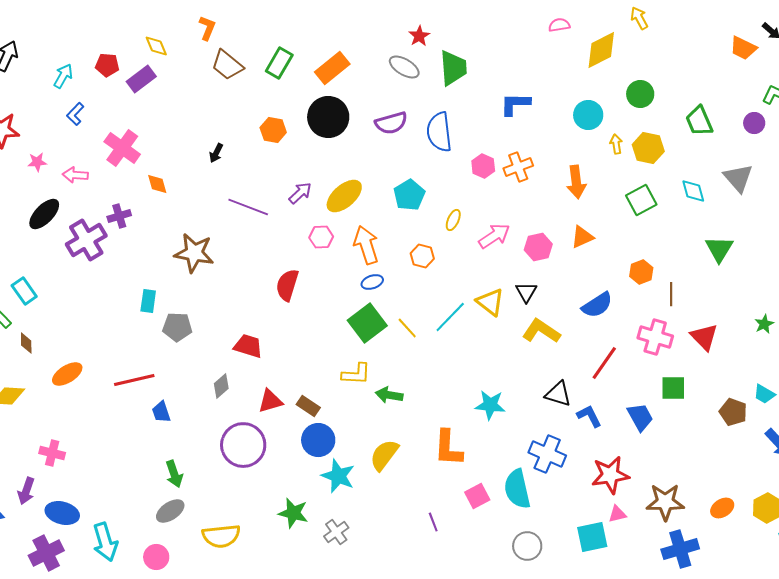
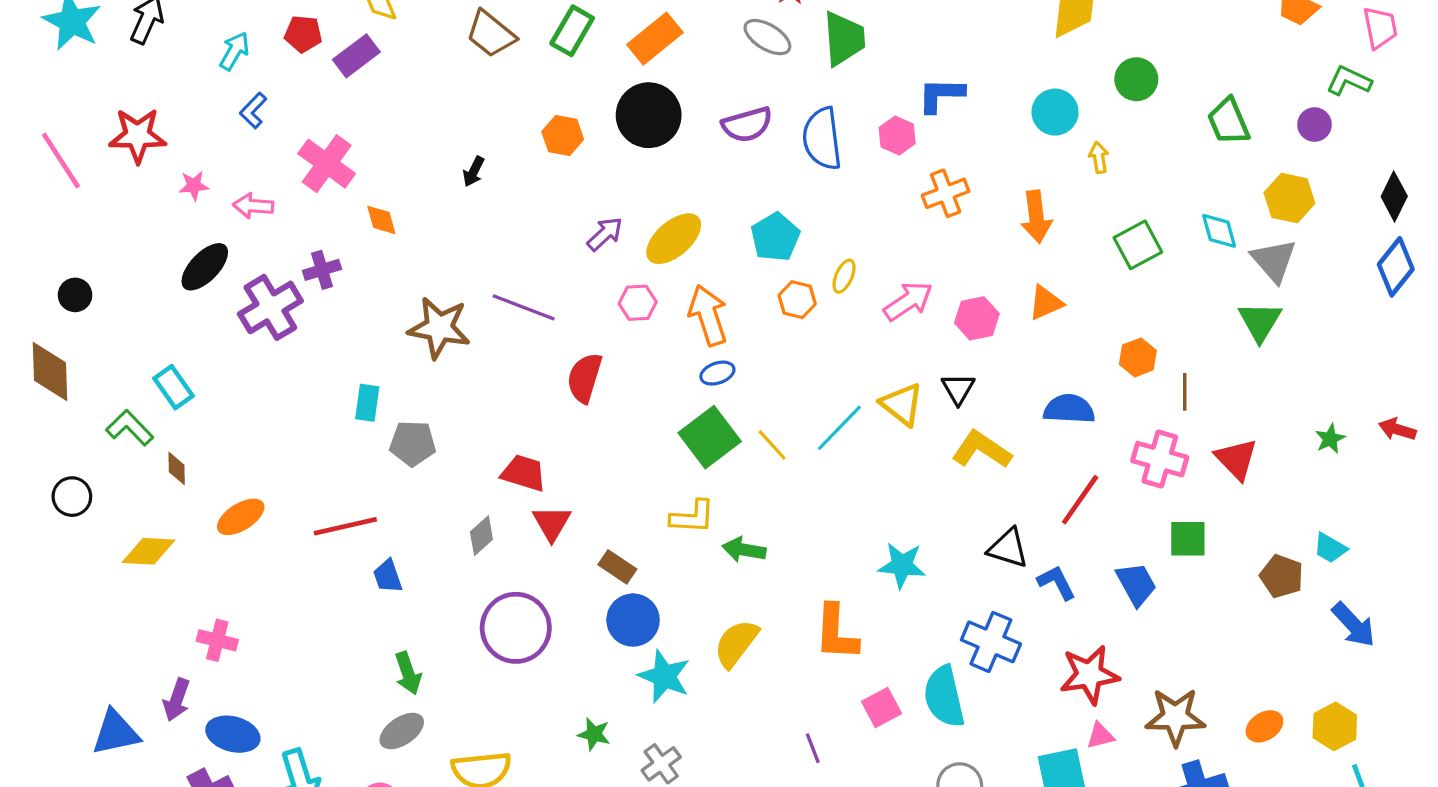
yellow hexagon: (648, 148) -> (1289, 198), moved
pink hexagon: (483, 166) -> (897, 135), moved
gray triangle: (738, 178) -> (1274, 261), moved
purple line: (248, 207) -> (524, 307), moved
orange hexagon: (422, 256) -> (797, 300), moved
blue semicircle: (597, 305) -> (1069, 409), turned -144
red triangle: (270, 401) -> (552, 523), moved, turned -44
green star: (293, 513) -> (594, 734), size x0.7

